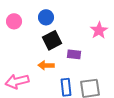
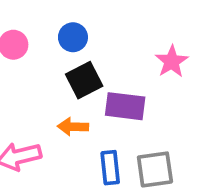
purple rectangle: (74, 54) -> (125, 106), size x1.5

